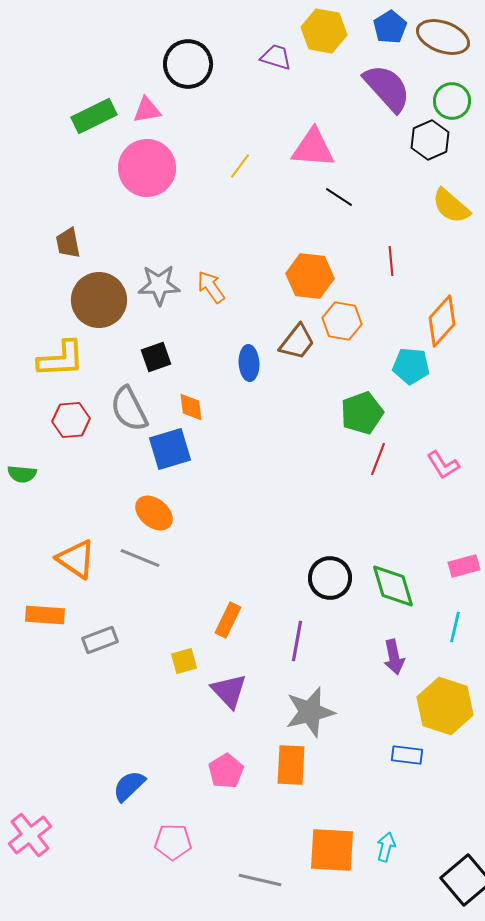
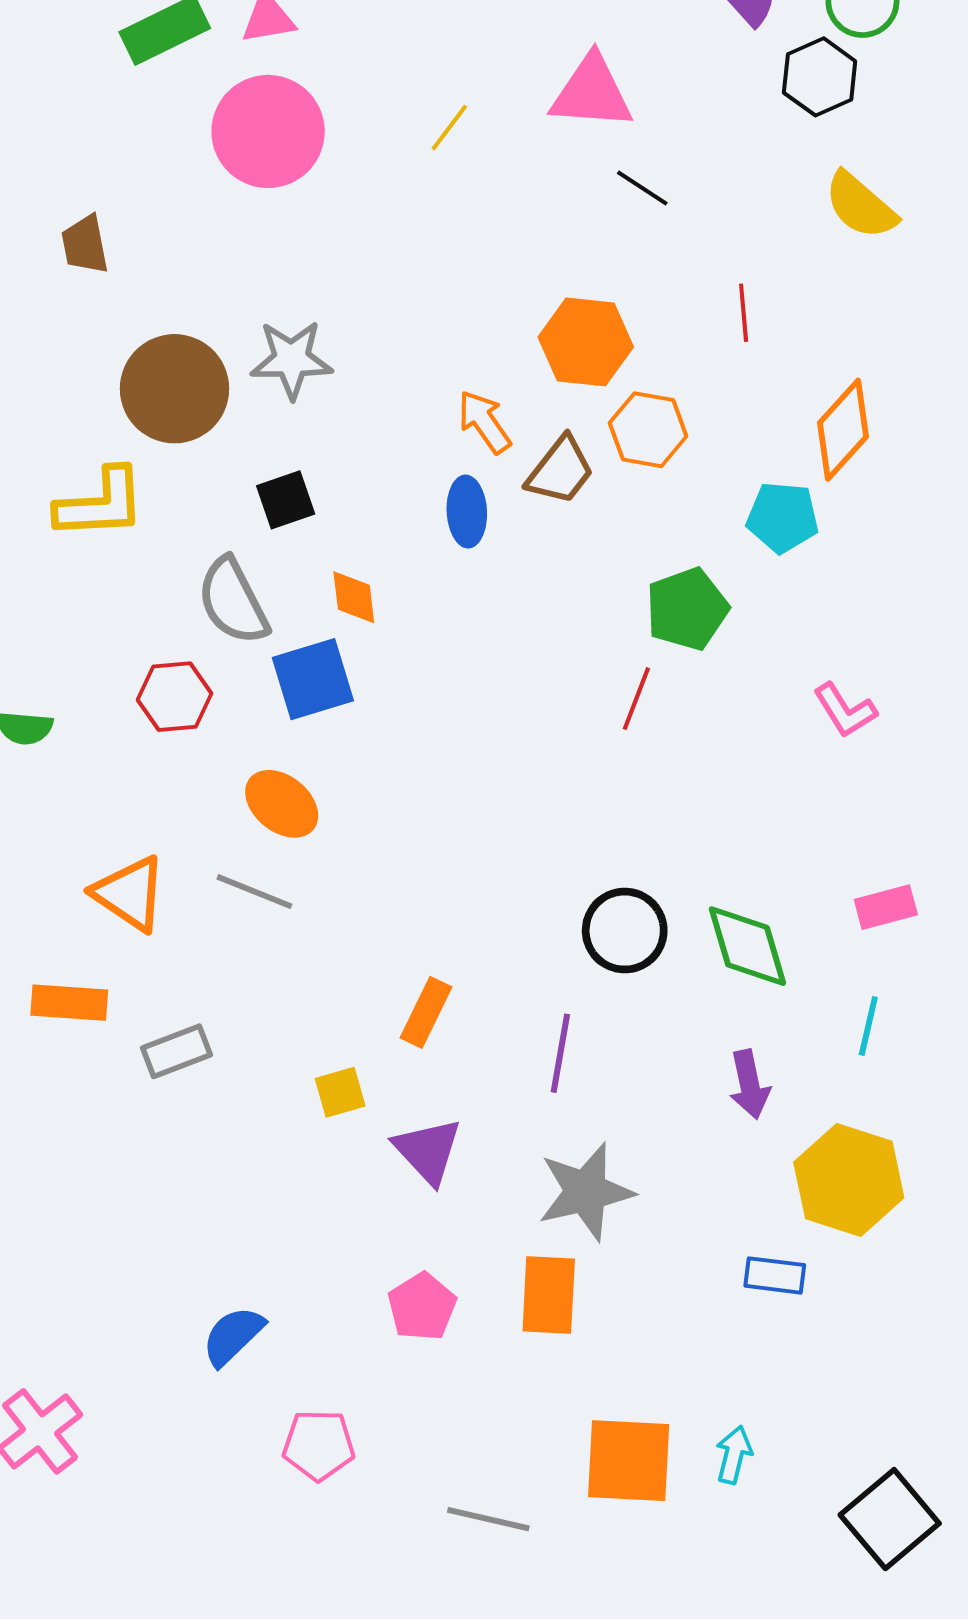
brown trapezoid: (68, 243) -> (85, 245), moved
orange arrow: (211, 287) -> (484, 422), moved
red hexagon: (71, 420) -> (174, 697), moved
red line: (378, 459) -> (636, 699), moved

